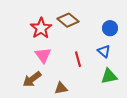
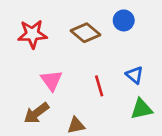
red star: (41, 28) -> (32, 34), moved, turned 30
blue circle: (110, 28) -> (124, 20), moved

